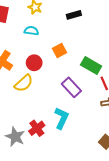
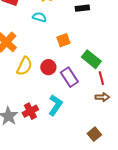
red circle: (34, 63) -> (48, 67), moved
yellow semicircle: (24, 83) -> (24, 66), turned -30

